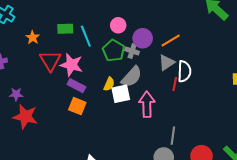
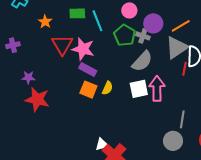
gray triangle: (167, 63) -> (177, 48), size x1.4
yellow semicircle: (109, 84) -> (107, 88), moved
white square: (121, 94) -> (139, 89), moved

